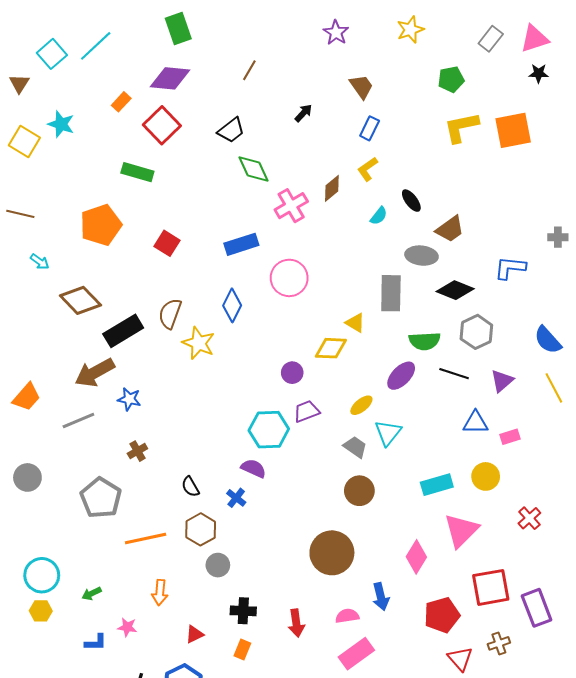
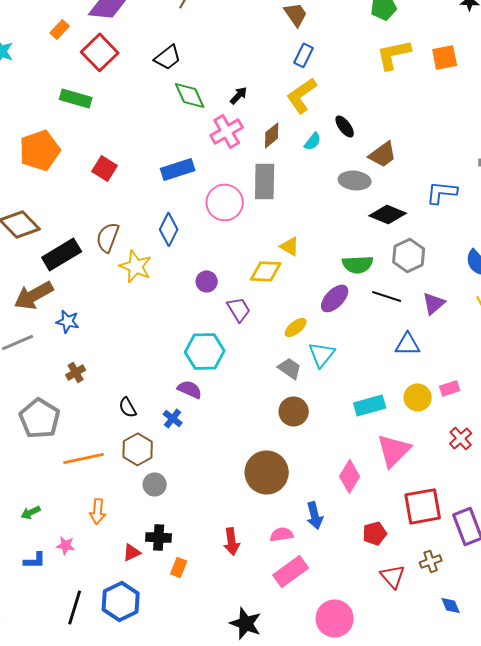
black arrow: (303, 113) -> (239, 95), moved
orange square: (513, 130) -> (445, 57), size x0.7
yellow L-shape: (368, 169) -> (302, 95), size x1.5
brown diamond: (332, 188) -> (272, 135), moved
gray rectangle: (391, 293) -> (265, 181), moved
purple circle: (292, 373) -> (207, 281), moved
purple trapezoid: (306, 411) -> (239, 309), moved, turned 80
pink rectangle: (510, 437) -> (450, 388), moved
black cross: (243, 611) -> (159, 537), moved
red pentagon: (442, 615) -> (375, 533), size x0.7

